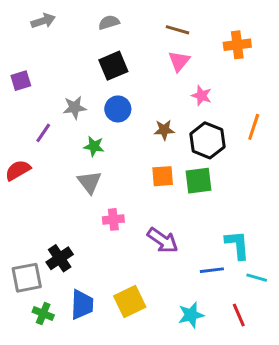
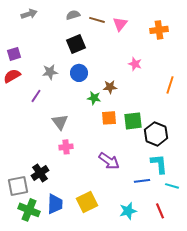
brown line: (178, 30) -> (97, 20), moved
pink triangle: (179, 61) -> (120, 24), moved
purple line: (43, 133) -> (36, 96), moved
black hexagon: (207, 140) -> (156, 134), moved
green star: (94, 146) -> (94, 98), moved
red semicircle: (18, 170) -> (12, 76), moved
pink cross: (113, 219) -> (66, 147), moved
green cross: (43, 314) -> (29, 210), size x1.5

